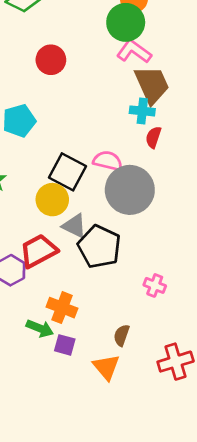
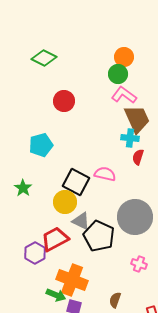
green circle: (126, 22) -> (118, 74), size x0.7
gray circle: (130, 190) -> (135, 217), moved
orange cross: (62, 308) -> (72, 280), size x1.4

